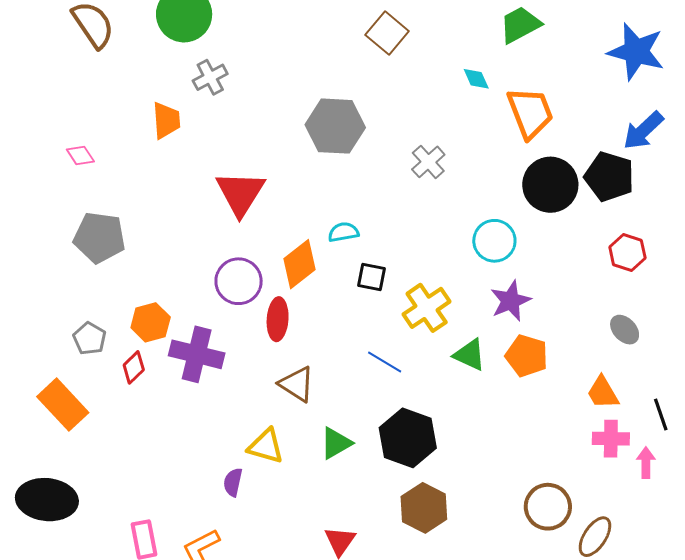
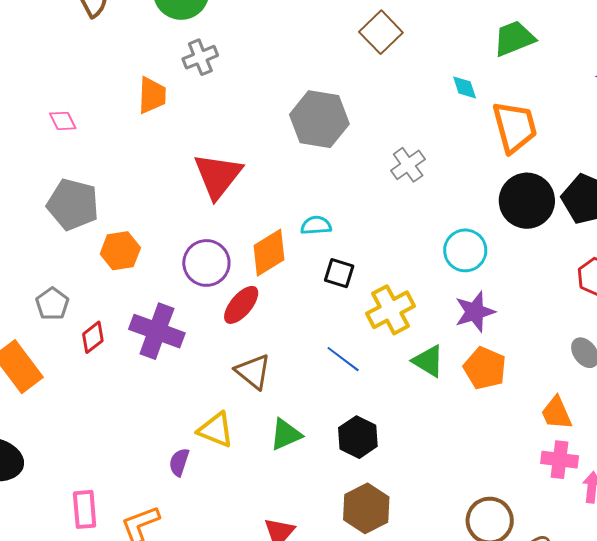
red ellipse: (278, 319) -> (241, 305), turned 30
orange hexagon: (151, 322) -> (120, 251), moved
black hexagon: (408, 438) -> (358, 437), size x0.7

